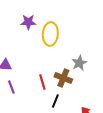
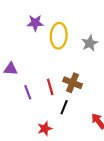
gray star: (79, 63) -> (90, 43), moved
purple line: (11, 87) -> (28, 92), moved

